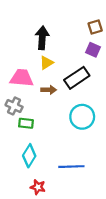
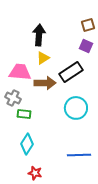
brown arrow: (49, 90) -> (45, 83), size x1.5
blue line: (71, 167) -> (79, 155), moved

